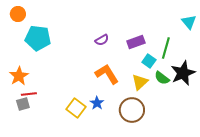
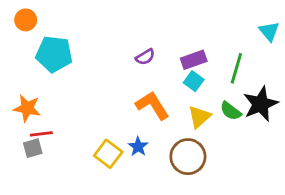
cyan square: (149, 61) -> (194, 81), moved
orange star: (19, 76) -> (27, 108), turned -30

